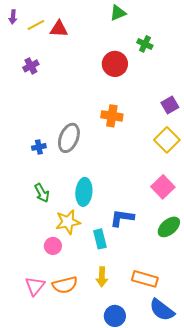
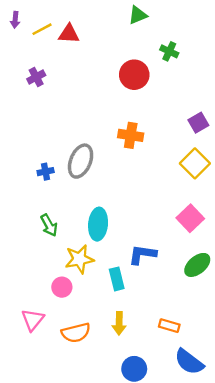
orange rectangle: (145, 279) -> (169, 326), size x0.7
pink triangle: (35, 286) -> (33, 320), moved

